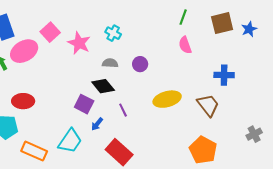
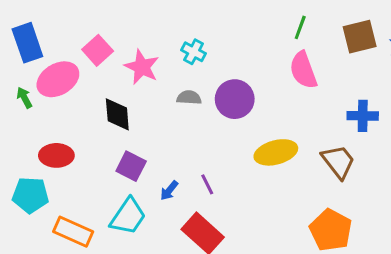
pink semicircle: (185, 45) -> (303, 70), size x1.4
purple circle: (140, 64) -> (235, 99), size x1.6
black diamond: (103, 86) -> (117, 114), moved, turned 35
purple square: (84, 104) -> (131, 166), moved
purple line: (123, 110) -> (207, 184), moved

